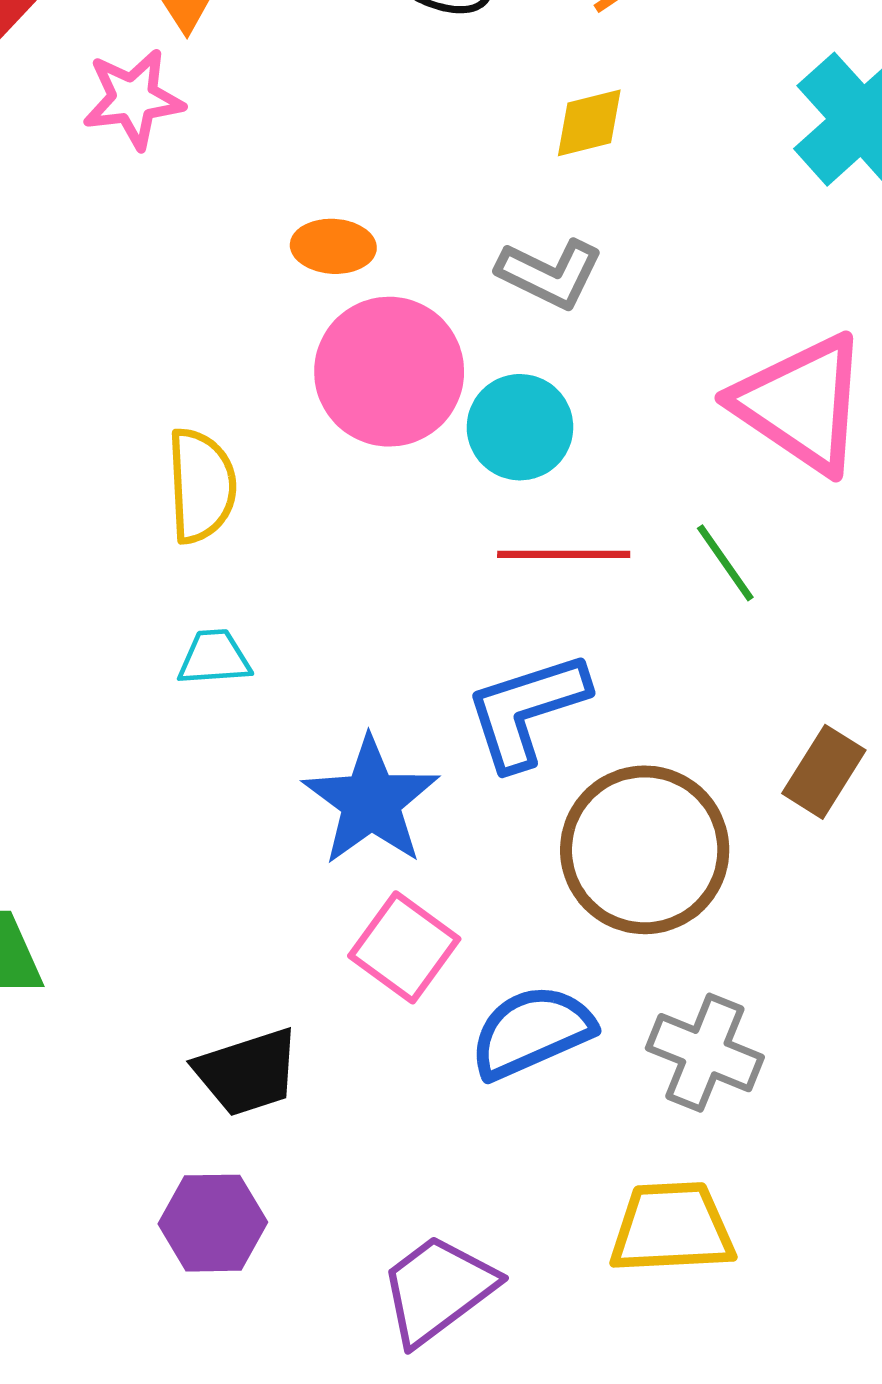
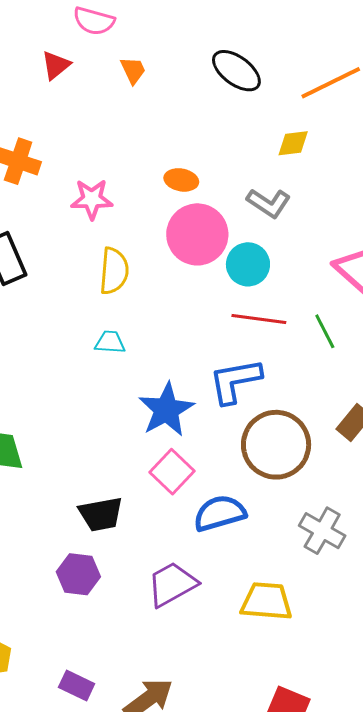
pink star: (133, 99) -> (92, 199), moved
gray cross: (705, 1053) -> (322, 531), moved
purple trapezoid: (438, 1289) -> (172, 584), moved

